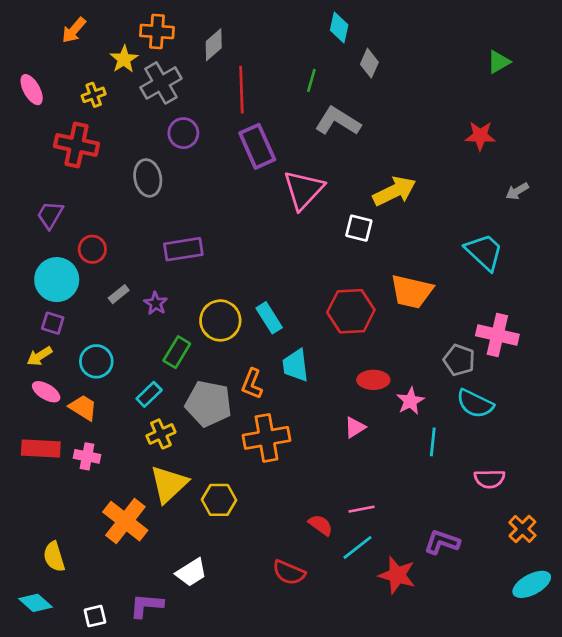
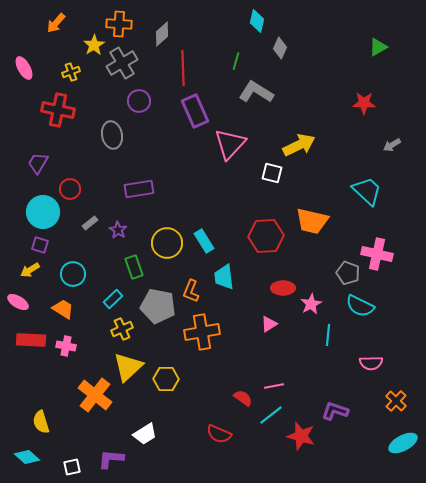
green rectangle: (177, 352) -> (134, 267), turned -50
pink ellipse: (46, 392) -> (18, 302), moved

